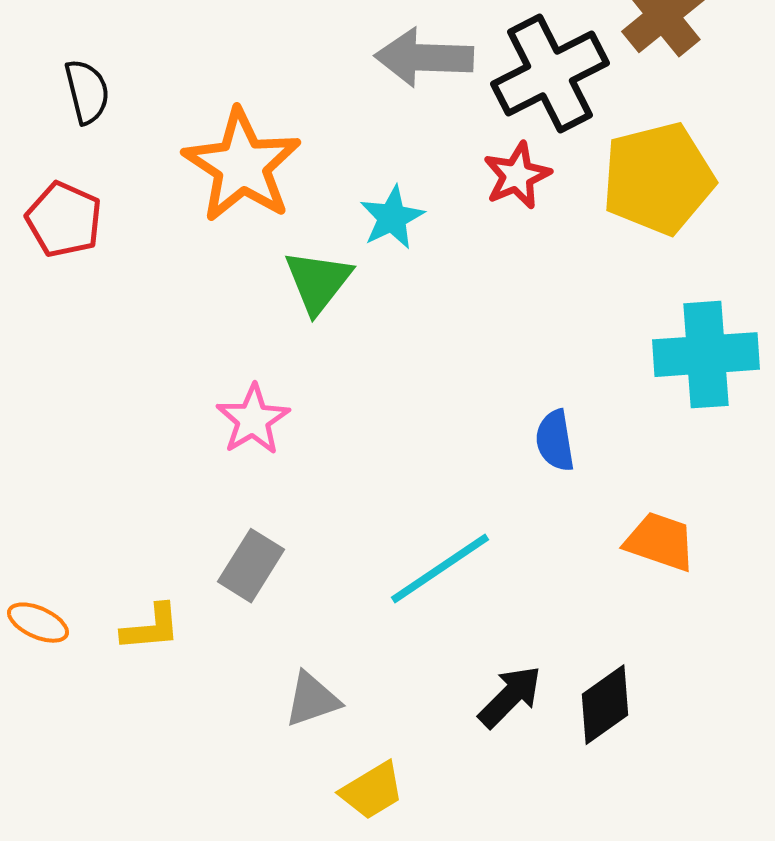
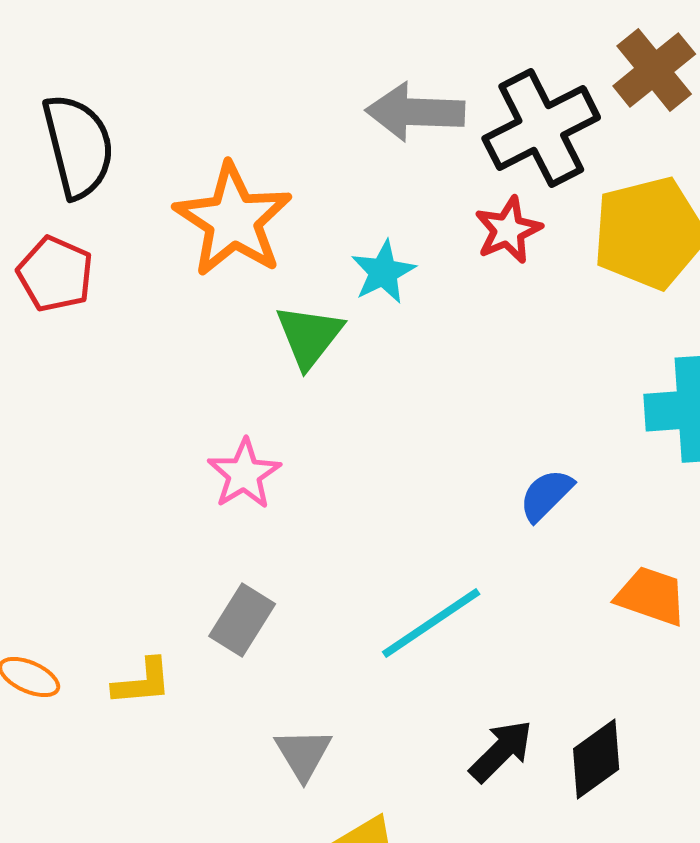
black semicircle: (87, 92) -> (78, 146), size x1.6
blue semicircle: (555, 441) -> (546, 495), turned 54
gray triangle: (312, 700) -> (303, 754), turned -42

